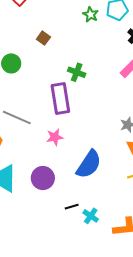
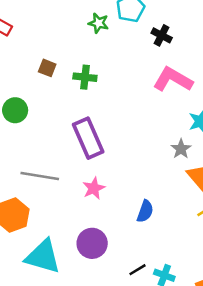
green cross: (77, 72) -> (85, 77), moved
blue semicircle: (89, 164) -> (145, 211), size x0.6

